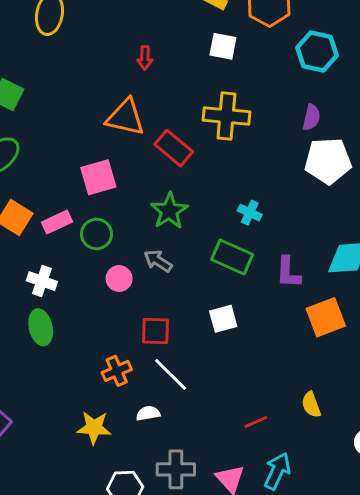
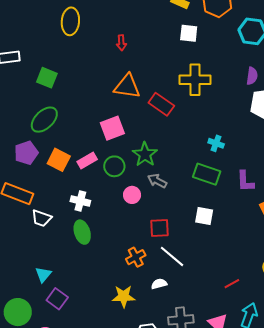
red arrow: (145, 58) -> (121, 43), moved
green star: (169, 211) -> (145, 154), moved
white square: (223, 319) -> (204, 216), turned 30

